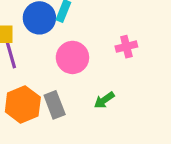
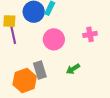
orange hexagon: (23, 104) -> (25, 81), moved

